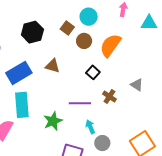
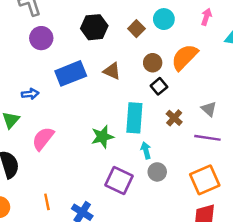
brown circle: (84, 41) -> (153, 63), moved
purple line: (80, 103) -> (207, 138), moved
cyan rectangle: (22, 105) -> (134, 118), moved

